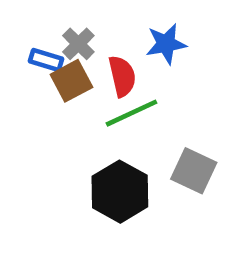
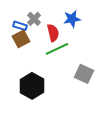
brown square: (71, 81) -> (21, 39), moved
black hexagon: (120, 192) -> (32, 86), moved

